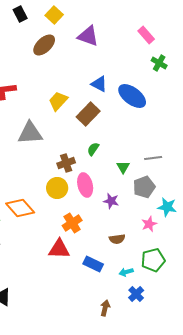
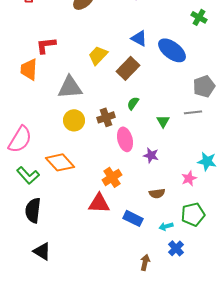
gray pentagon: (144, 187) -> (204, 86), moved
yellow circle: (57, 188) -> (74, 120), moved

